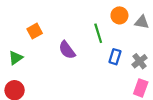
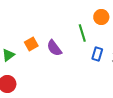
orange square: (35, 31) -> (31, 44), moved

